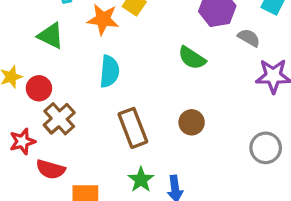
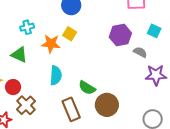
green semicircle: (192, 58) -> (87, 88), moved
brown circle: (192, 122) -> (107, 105), size x1.5

